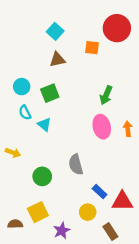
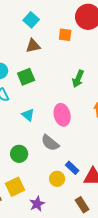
cyan triangle: (44, 124) -> (28, 115), moved
pink ellipse: (102, 127) -> (62, 115), moved
gray semicircle: (76, 164) -> (50, 143), turned -36
yellow circle: (88, 212) -> (57, 179), moved

